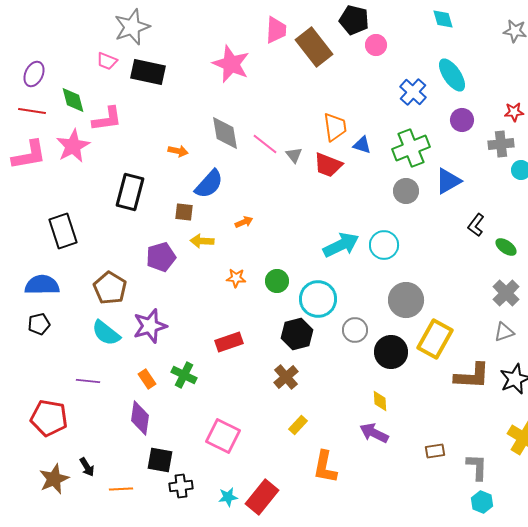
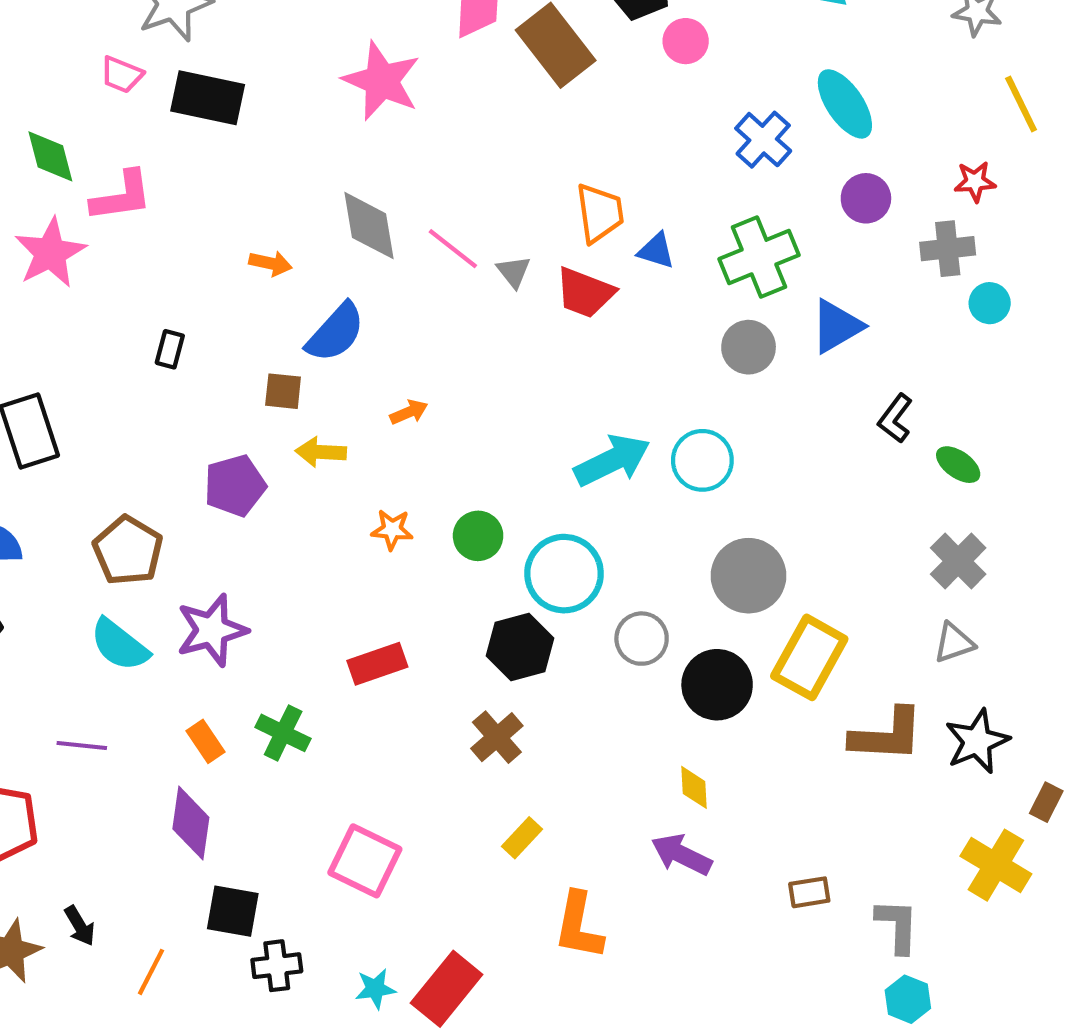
black rectangle: (130, 192) -> (170, 349), size x0.5
orange line: (121, 489) -> (151, 972), turned -60

